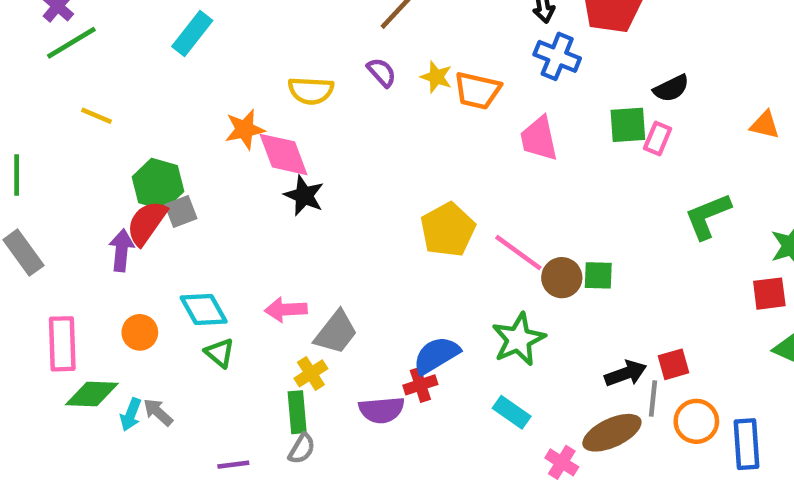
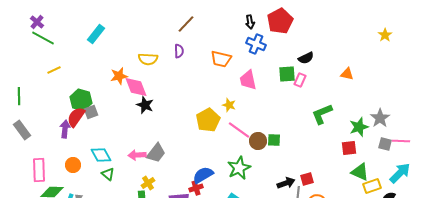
green line: (71, 43) -> (43, 38), turned 60
purple semicircle: (382, 72) -> (179, 51), turned 40
yellow star: (436, 77) -> (229, 105), moved
yellow line: (96, 116) -> (54, 70), turned -48
gray trapezoid: (336, 332) -> (156, 153), moved

